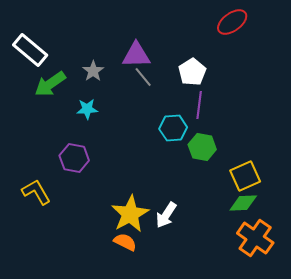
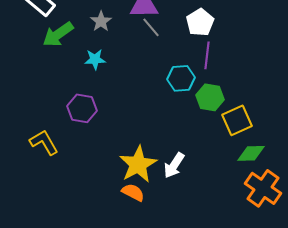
yellow square: (245, 176) -> (237, 120), moved

